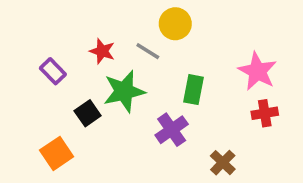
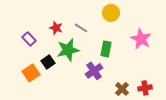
yellow circle: (175, 24) -> (111, 13), moved
red cross: (265, 113) -> (145, 88), moved
orange square: (57, 153) -> (31, 73), moved

